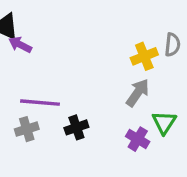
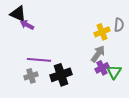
black cross: (76, 127) -> (61, 75), size x1.5
purple cross: (138, 139) -> (102, 68), moved, turned 32

